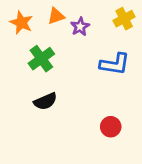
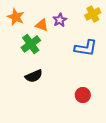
orange triangle: (56, 16) -> (42, 25), moved, turned 40

